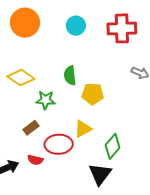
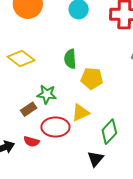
green star: (45, 100) -> (47, 94), moved
black triangle: (100, 174) -> (95, 159), size x0.7

